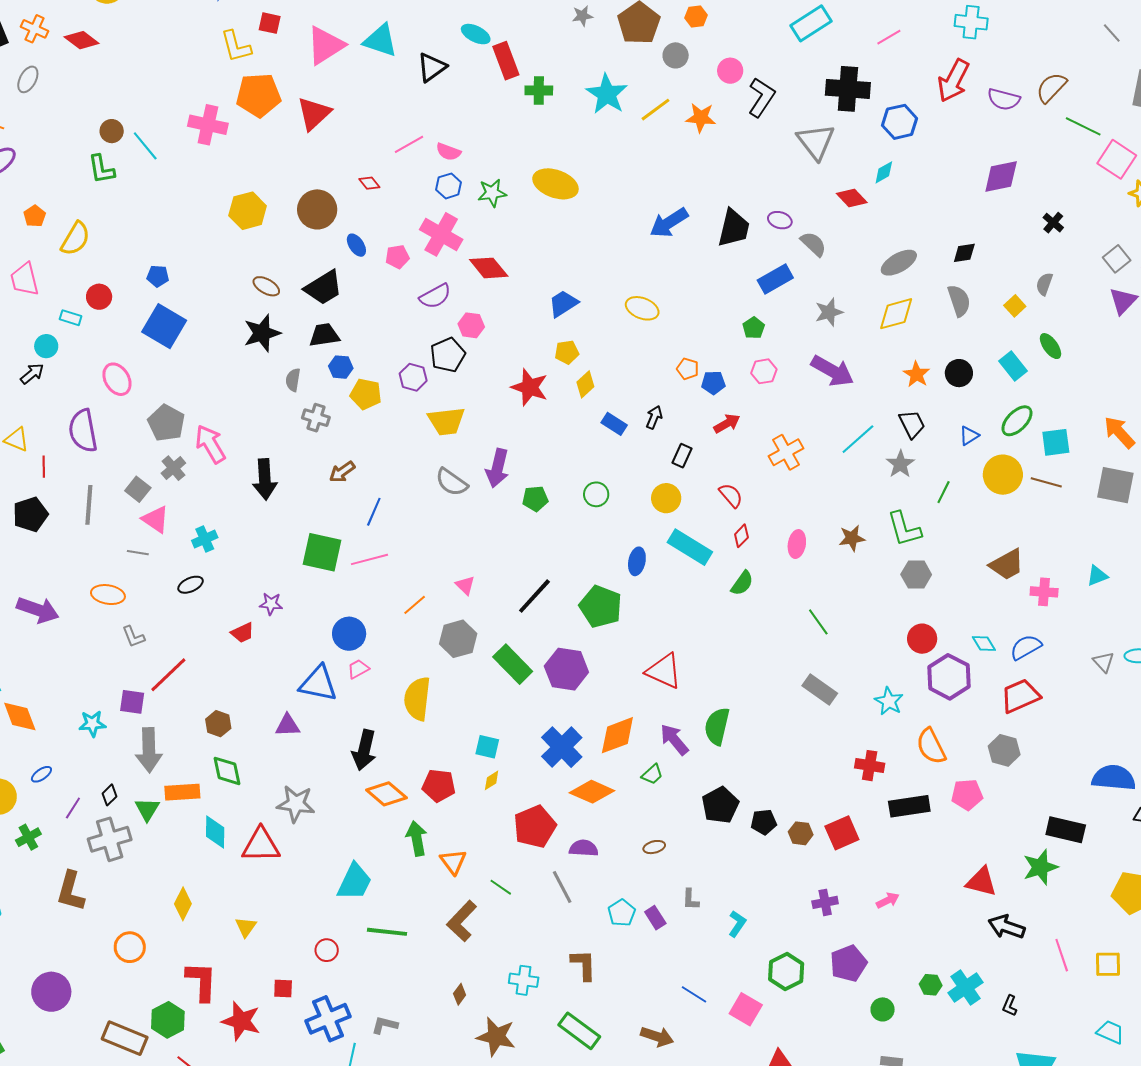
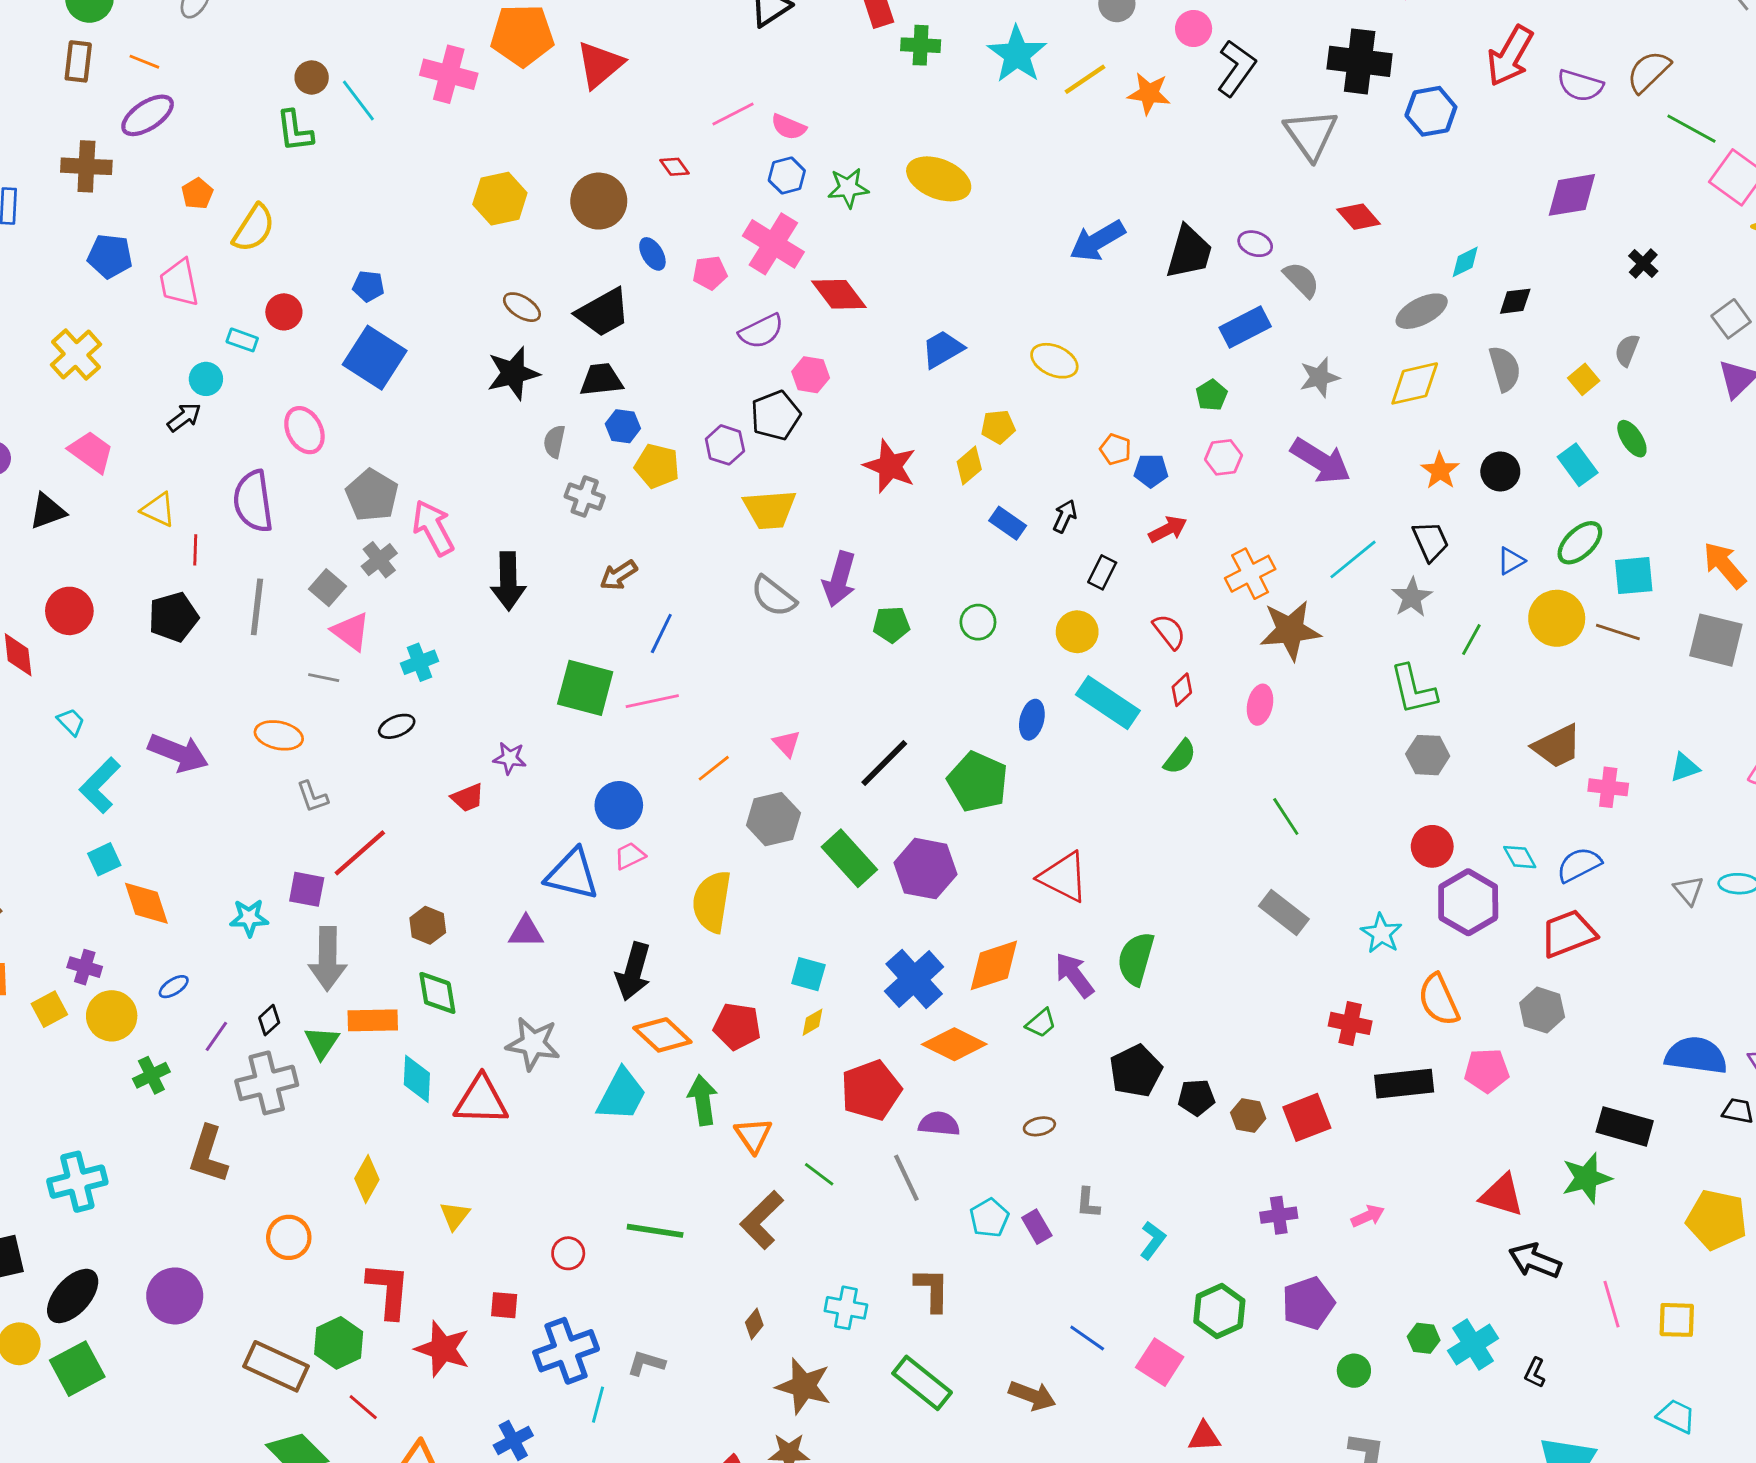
cyan diamond: (884, 172) -> (1465, 262), moved
yellow pentagon: (567, 352) -> (998, 427), moved
brown star: (852, 538) -> (1290, 630), moved, size x1.6
cyan trapezoid: (354, 882) -> (621, 1095), moved

